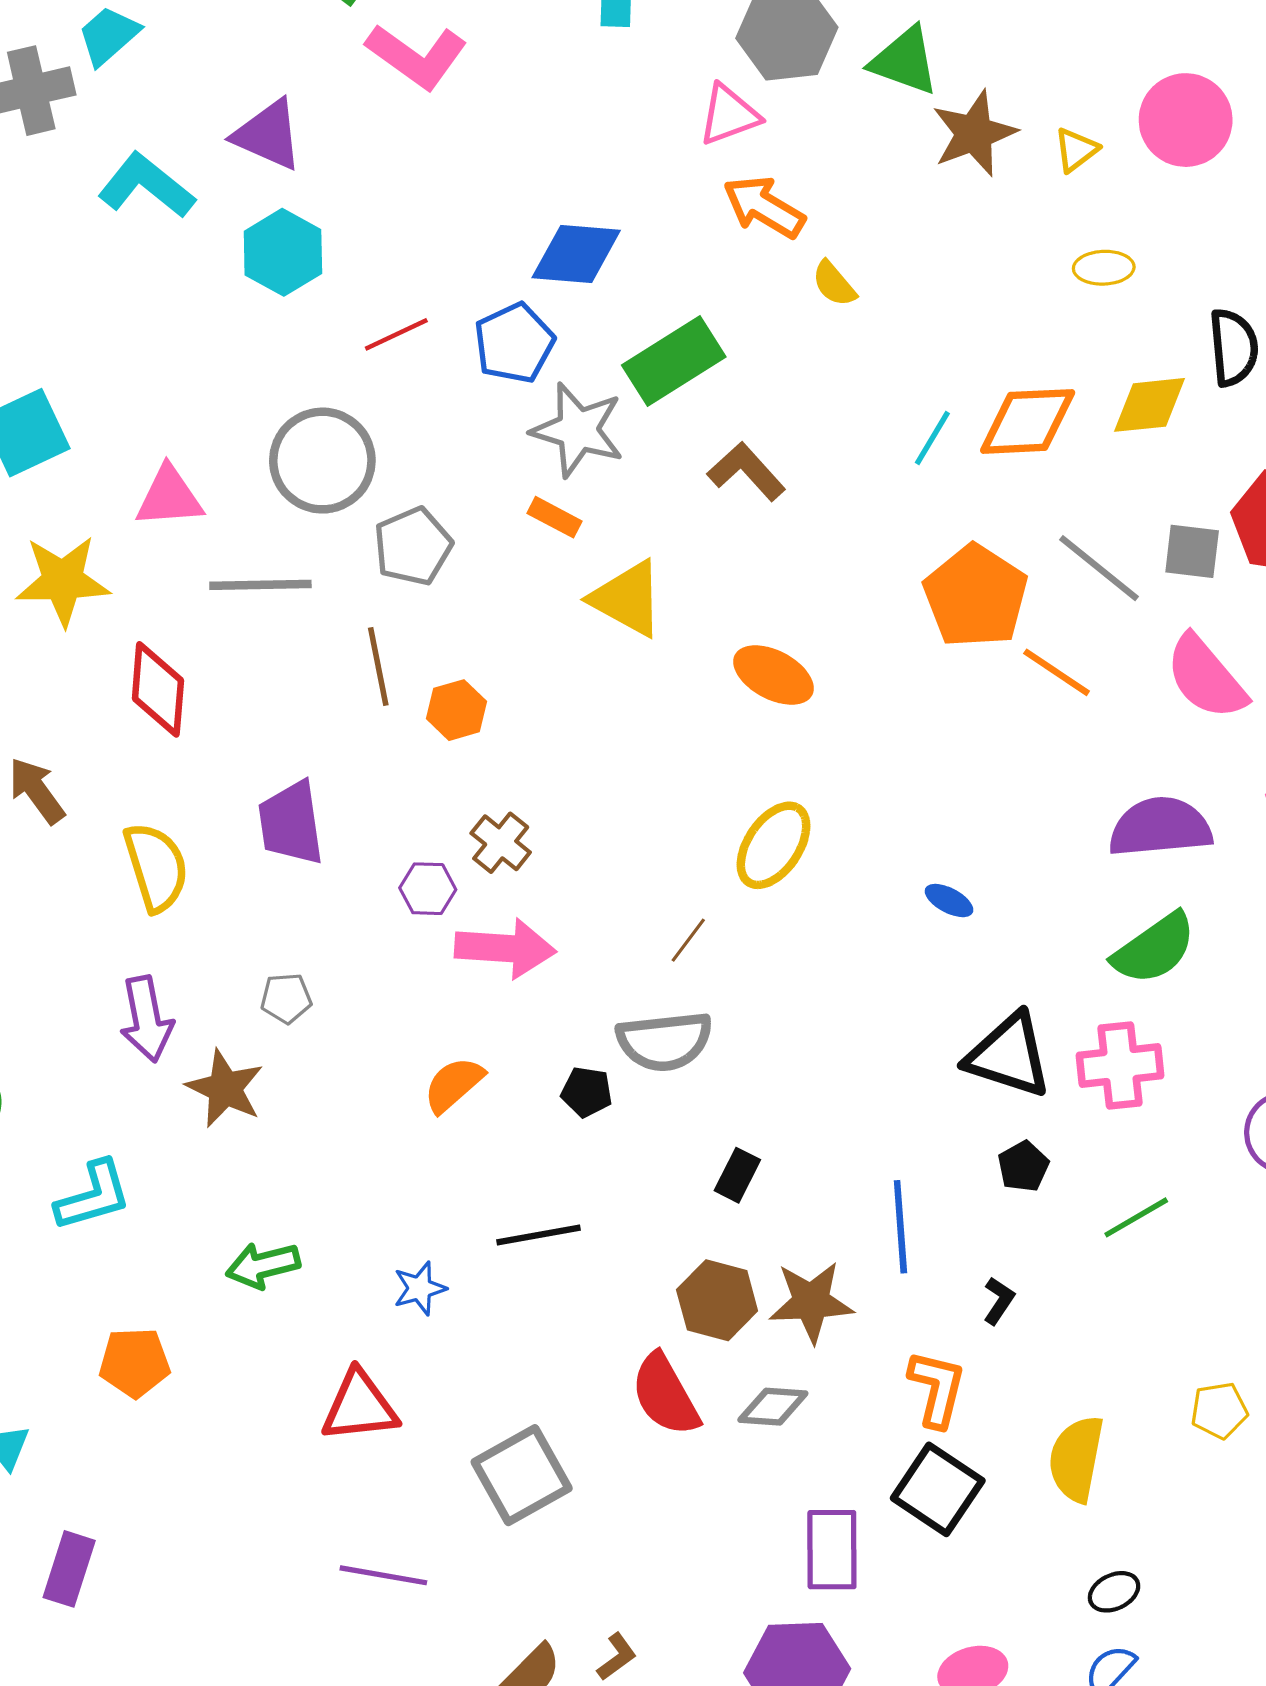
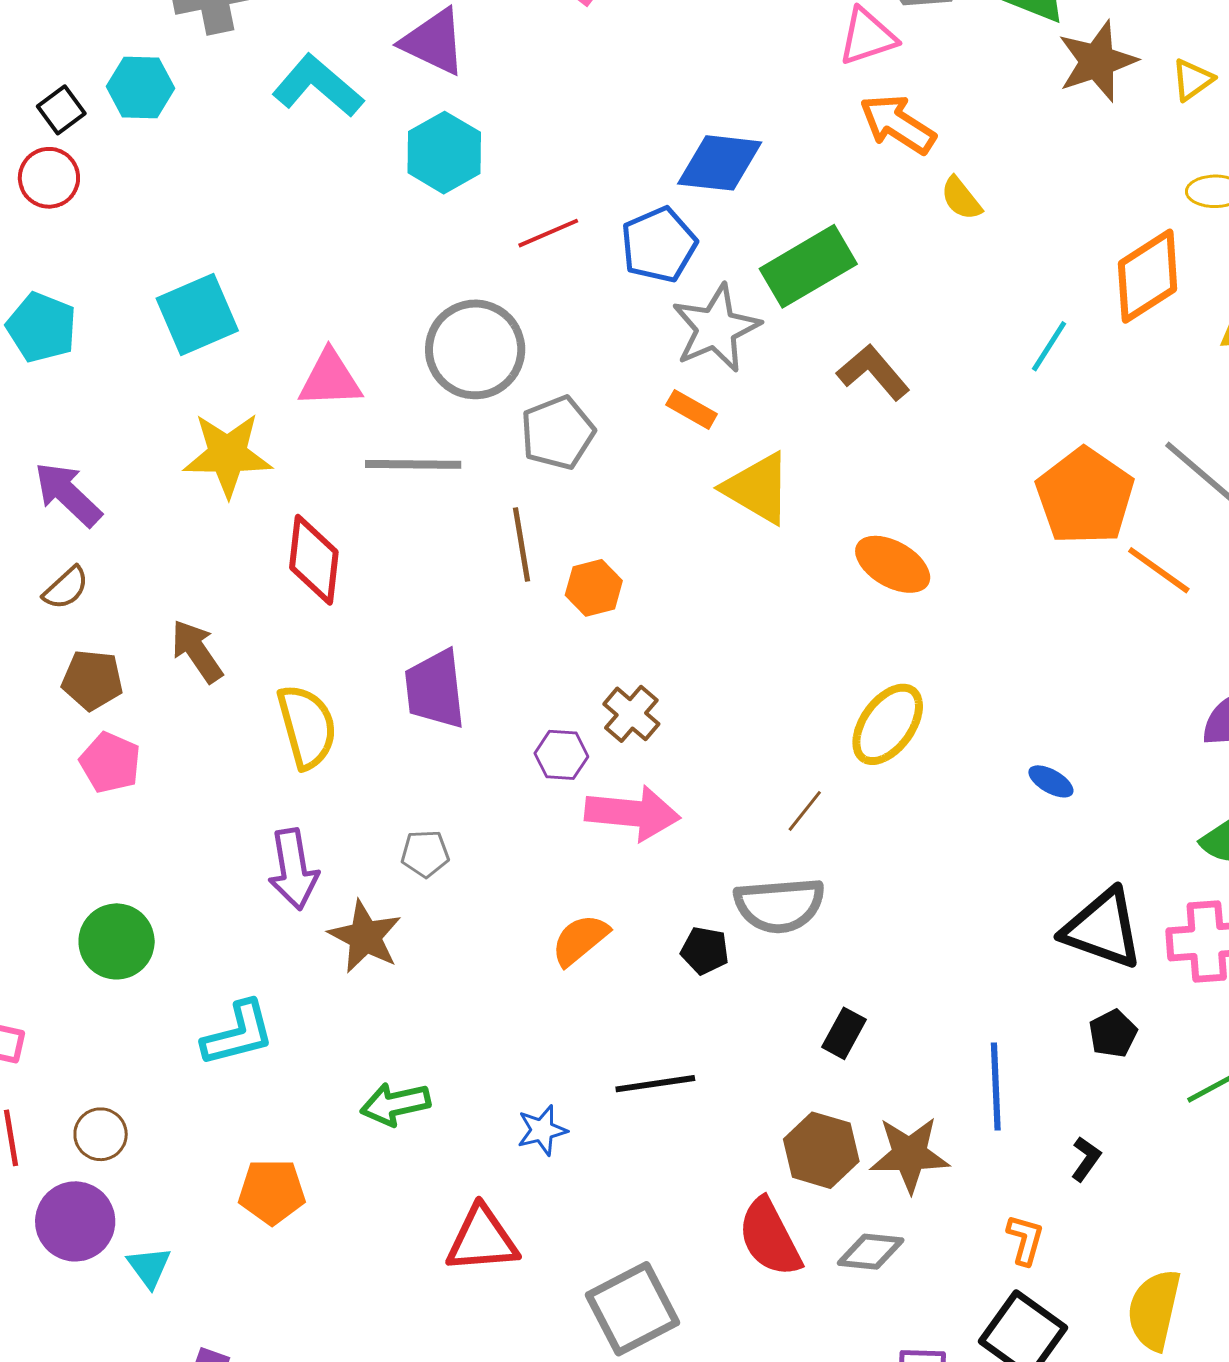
orange diamond: (1028, 421) -> (1148, 276), moved, turned -32
gray star: (578, 430) -> (716, 328), turned 30
orange L-shape: (937, 1389) -> (1025, 1240), size x0.7

